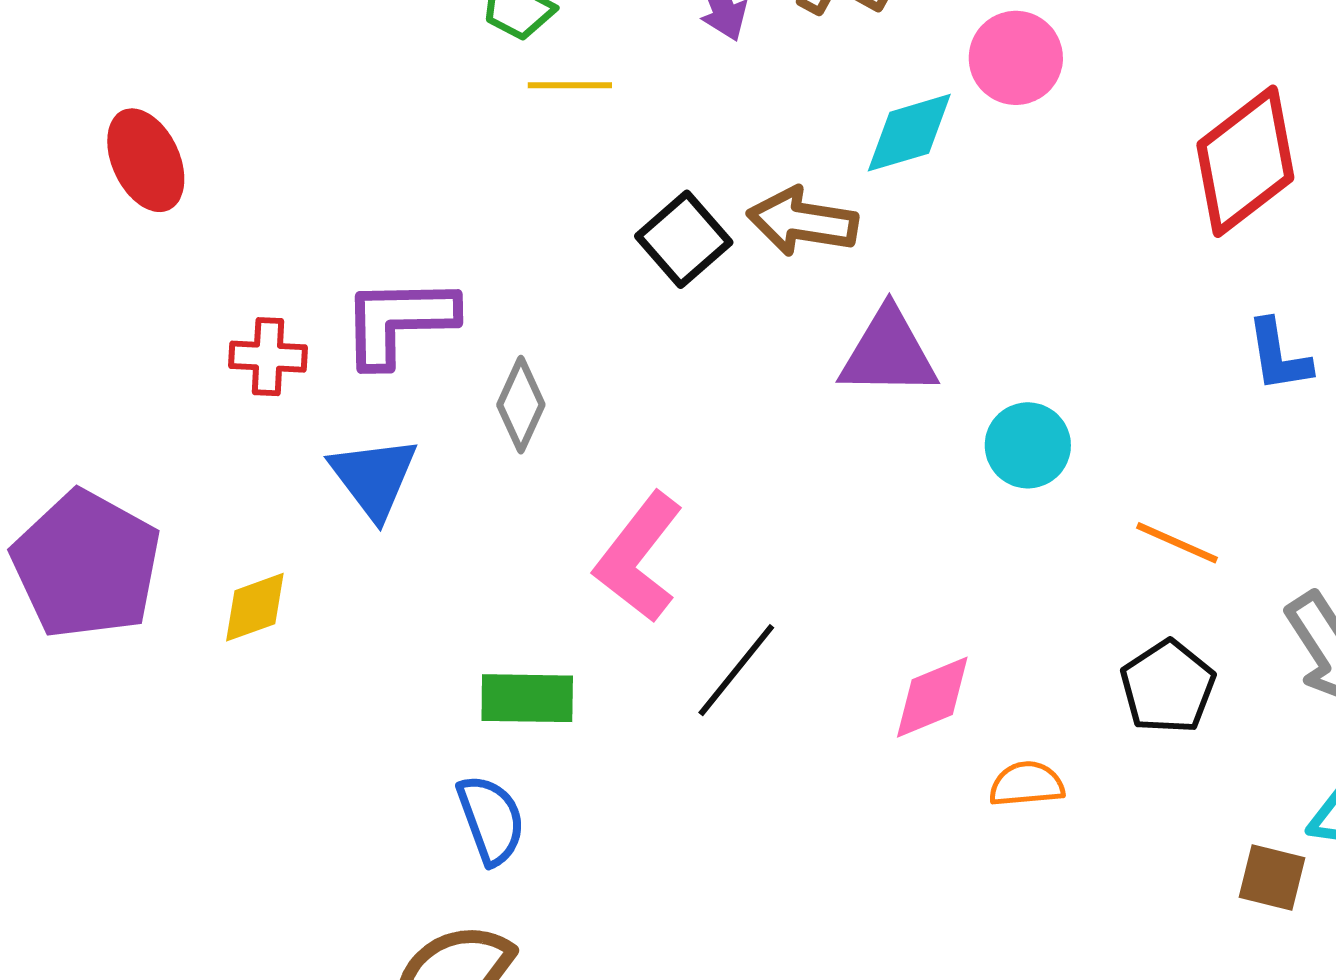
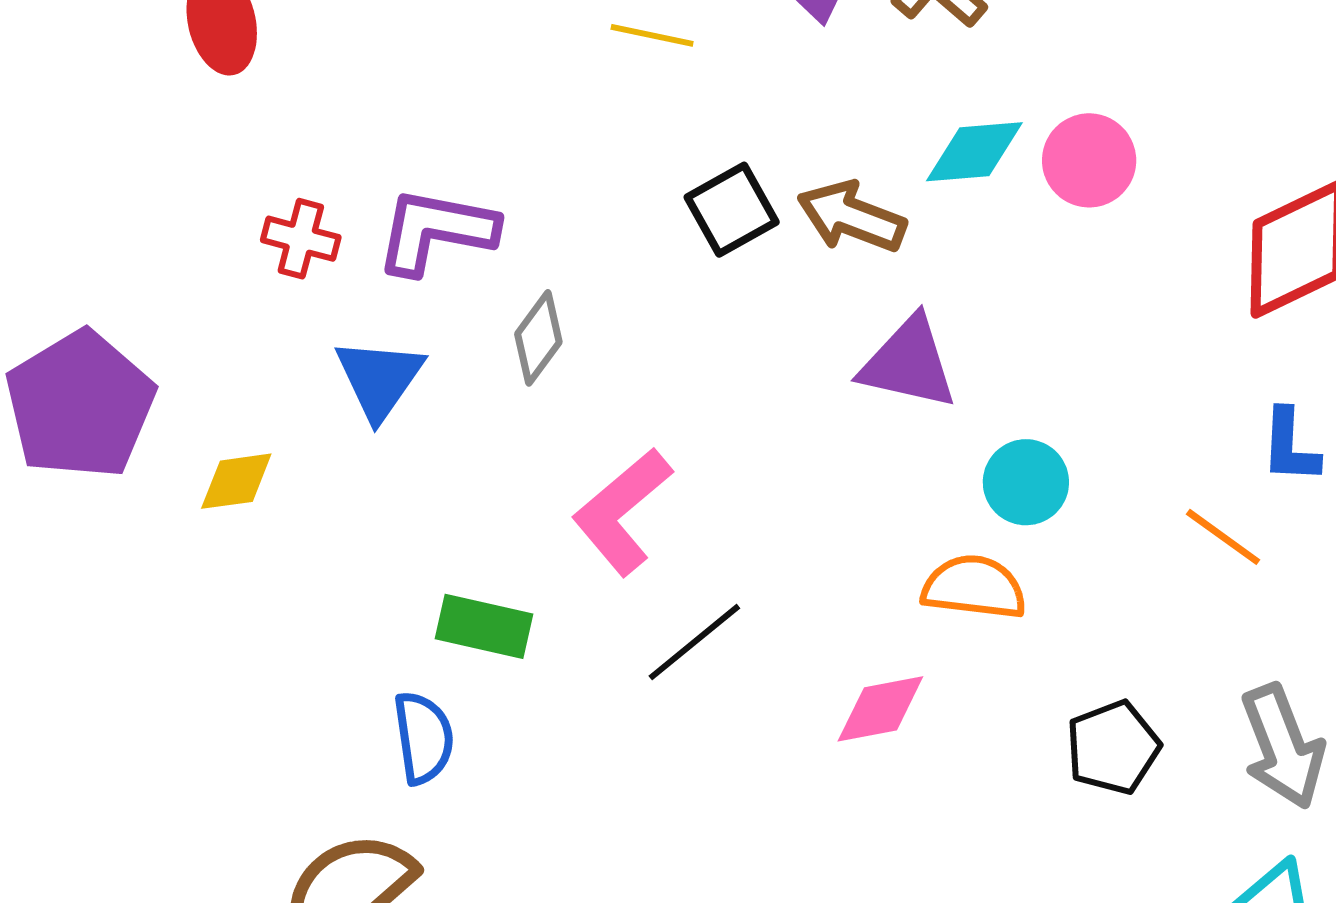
pink circle: (1016, 58) -> (1089, 160), moved
orange line: (1177, 543) -> (1223, 537), moved
orange semicircle: (1027, 784) -> (974, 587), moved, size x1.4

